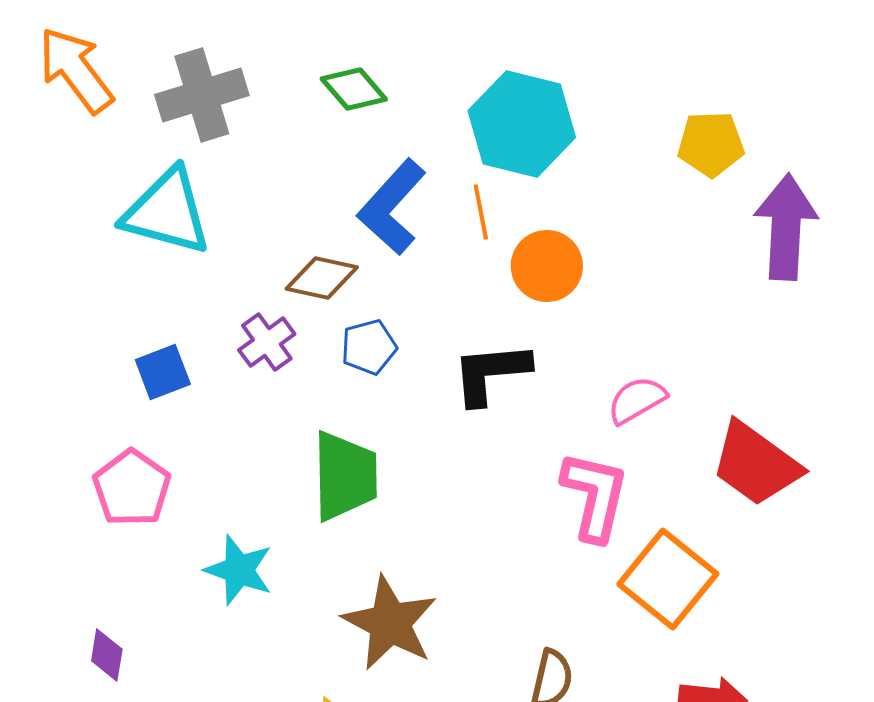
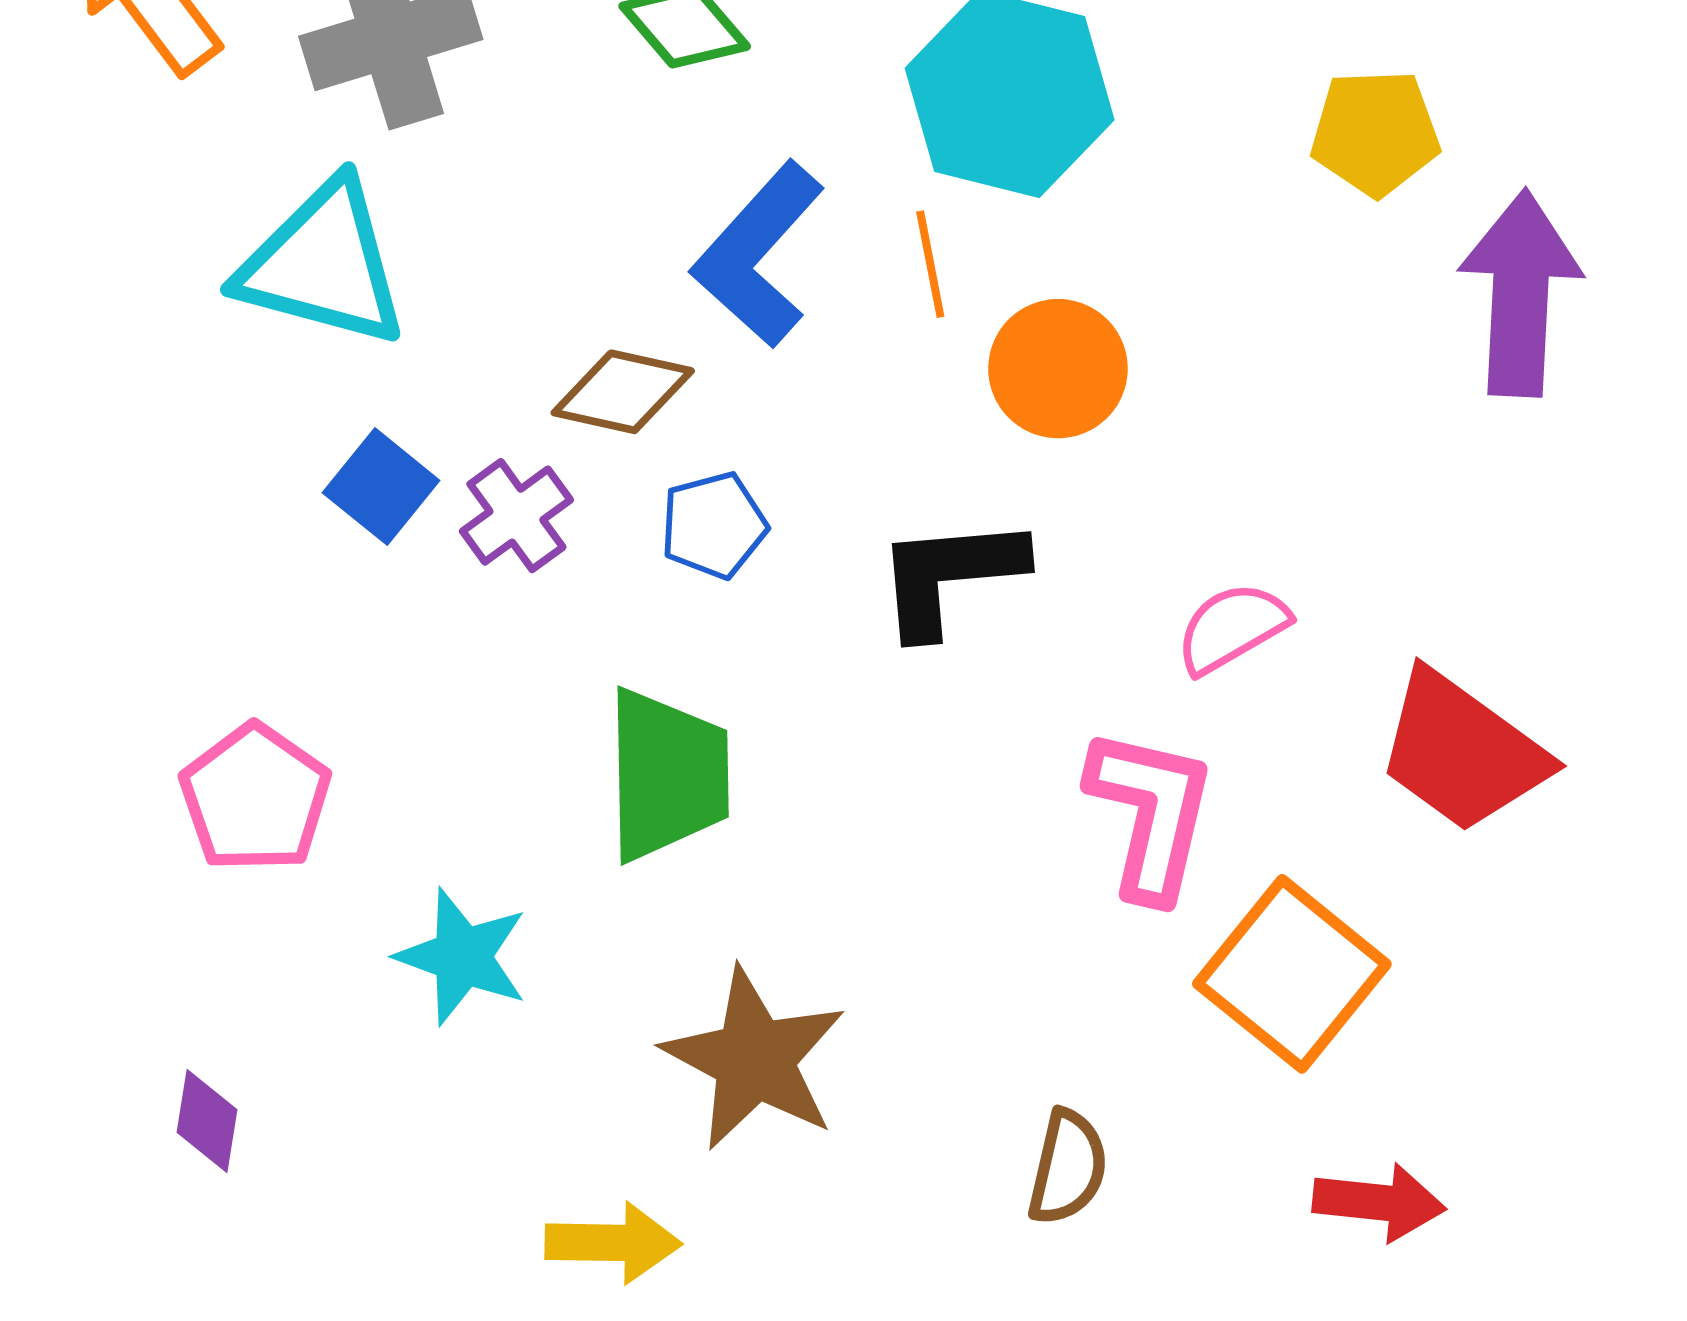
blue square: (163, 372) -> (381, 487), moved, turned -30

